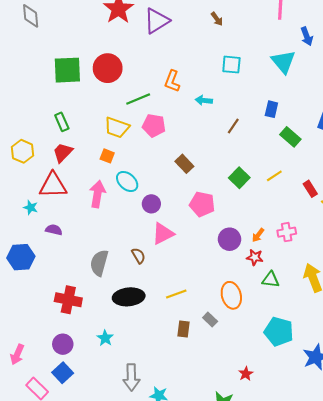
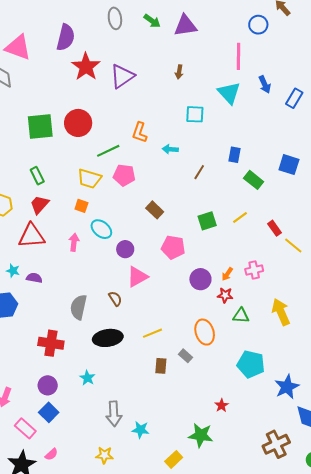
brown arrow: (217, 19) -> (179, 72), turned 48
cyan triangle: (283, 62) -> (229, 93), moved
green square: (239, 178) -> (207, 221), turned 30
pink arrow: (97, 194) -> (74, 242), size x0.7
cyan star: (31, 207) -> (13, 271), moved

